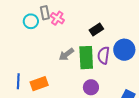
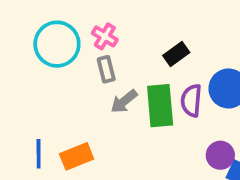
gray rectangle: (45, 13) -> (106, 69), moved
cyan circle: (31, 21) -> (57, 44), size x1.6
purple circle: (91, 87) -> (220, 155), moved

